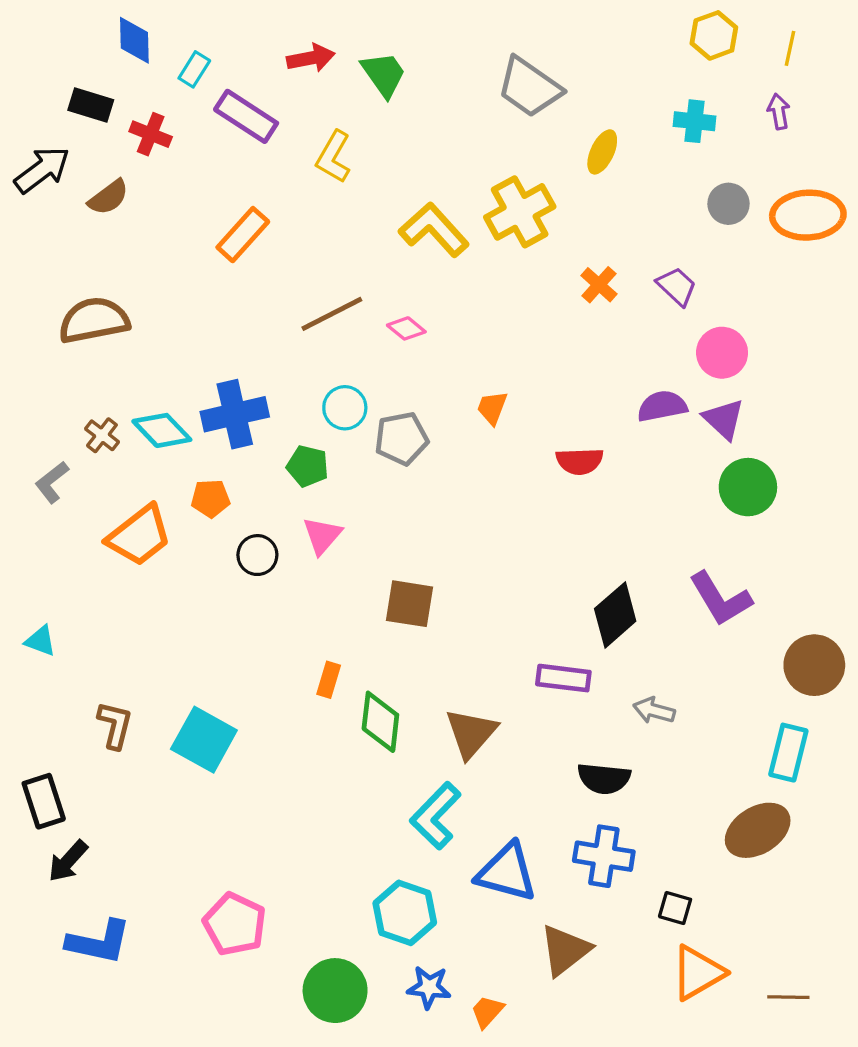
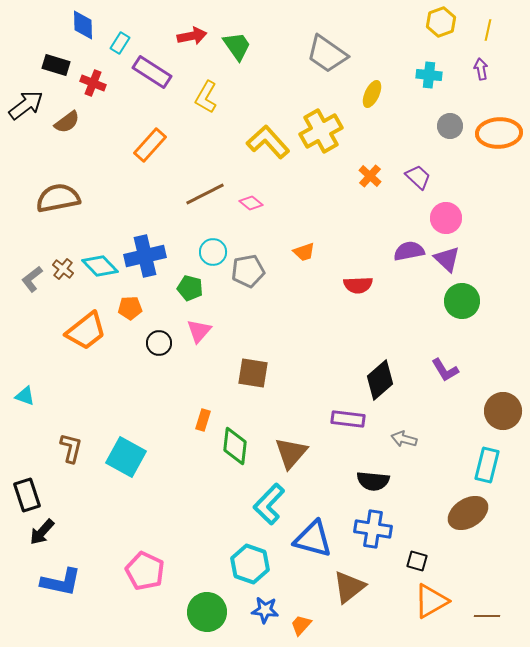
orange trapezoid: (492, 408) -> (304, 252), turned -130
gray L-shape: (52, 482) -> (32, 279), moved
purple L-shape: (720, 599) -> (445, 370), size x0.7

